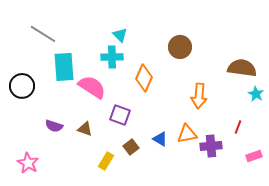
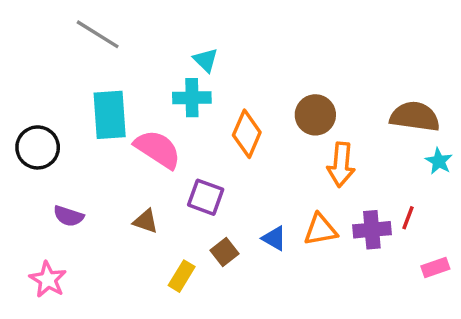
gray line: (43, 34) -> (98, 34), moved
brown circle: (180, 47) -> (315, 115), moved
purple semicircle: (54, 126) -> (68, 216), moved
purple cross: (211, 146) -> (372, 230), moved

